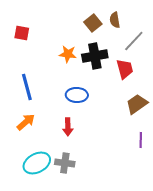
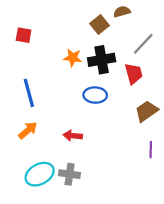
brown semicircle: (115, 20) -> (122, 12), moved, turned 84
blue ellipse: (77, 95) -> (95, 95), moved
red arrow: (68, 127) -> (73, 136), turned 96

